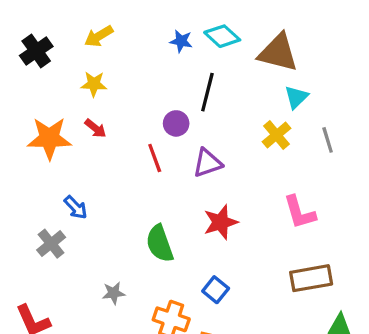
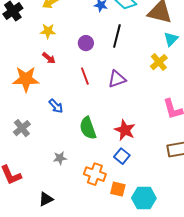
purple circle: (176, 123) -> (86, 43), moved
orange star: (49, 138) -> (26, 79), moved
blue arrow: (76, 207) -> (56, 106), moved
red star: (221, 222) -> (125, 130), moved, turned -30

